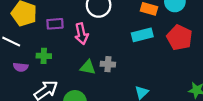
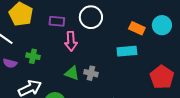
purple rectangle: (55, 24) -> (57, 21), moved
red pentagon: (180, 38) -> (162, 77), moved

